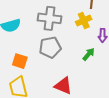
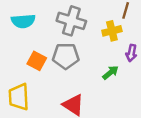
orange square: (20, 61) -> (37, 61), moved

